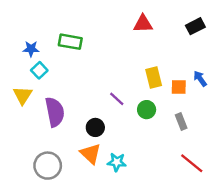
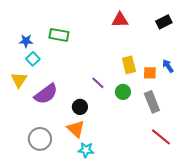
purple semicircle: (55, 112) -> (46, 94), turned 65
gray rectangle: (181, 122) -> (152, 102), size x1.5
cyan star: (117, 162) -> (86, 150), moved

